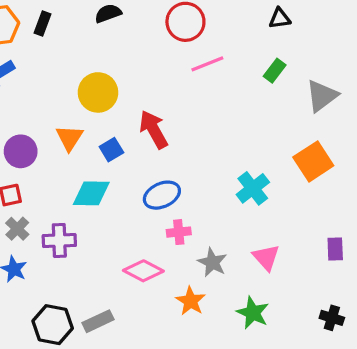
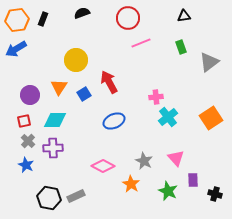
green rectangle: (275, 71) -> (181, 47), turned -56
orange square: (313, 161) -> (211, 118), moved
cyan diamond: (91, 193) -> (55, 120), moved
pink cross: (179, 232) -> (156, 97), moved
purple rectangle: (335, 249) -> (193, 180), moved

